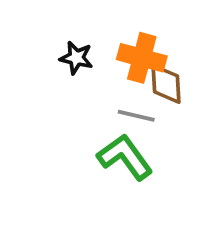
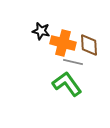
orange cross: (142, 58) -> (63, 43), moved

